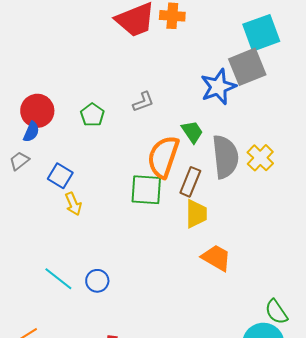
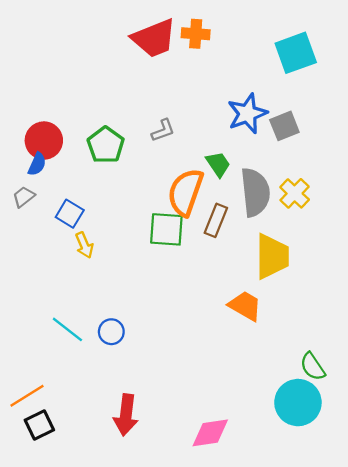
gray square: (247, 67) -> (284, 126), moved, size x0.7
green pentagon: (92, 115) -> (106, 145), size x1.4
yellow trapezoid: (196, 214) -> (272, 256), moved, size x1.4

